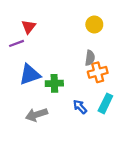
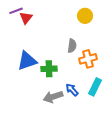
purple line: (16, 43) -> (16, 11), moved
gray semicircle: (90, 58) -> (72, 46), moved
gray arrow: (36, 115) -> (53, 97), moved

